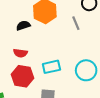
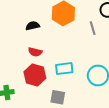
black semicircle: (23, 25) -> (33, 26), moved

